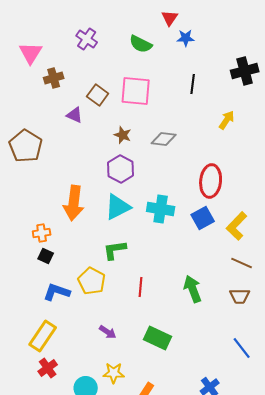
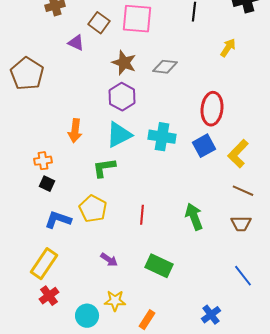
brown star: (123, 135) -> (124, 63), size x1.4
orange arrow: (74, 203) -> (75, 131), size x0.7
green L-shape: (115, 250) -> (104, 168), moved

